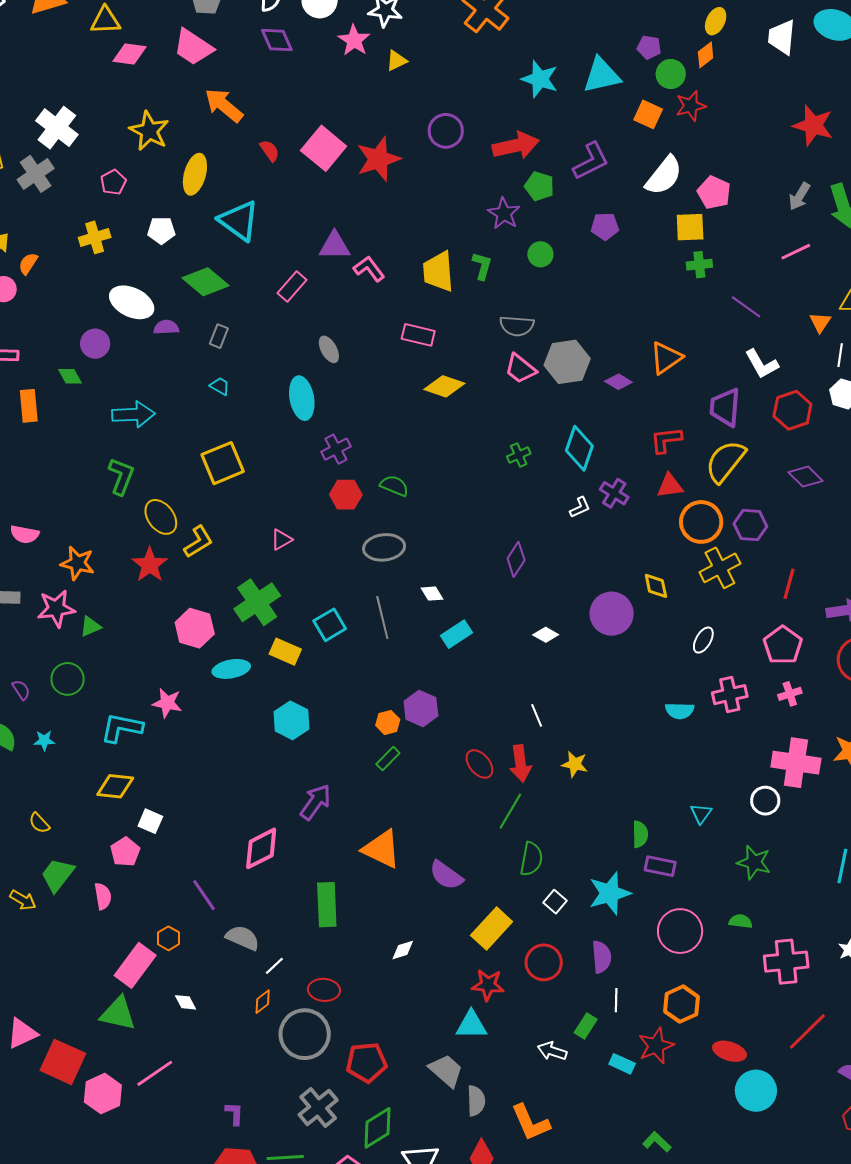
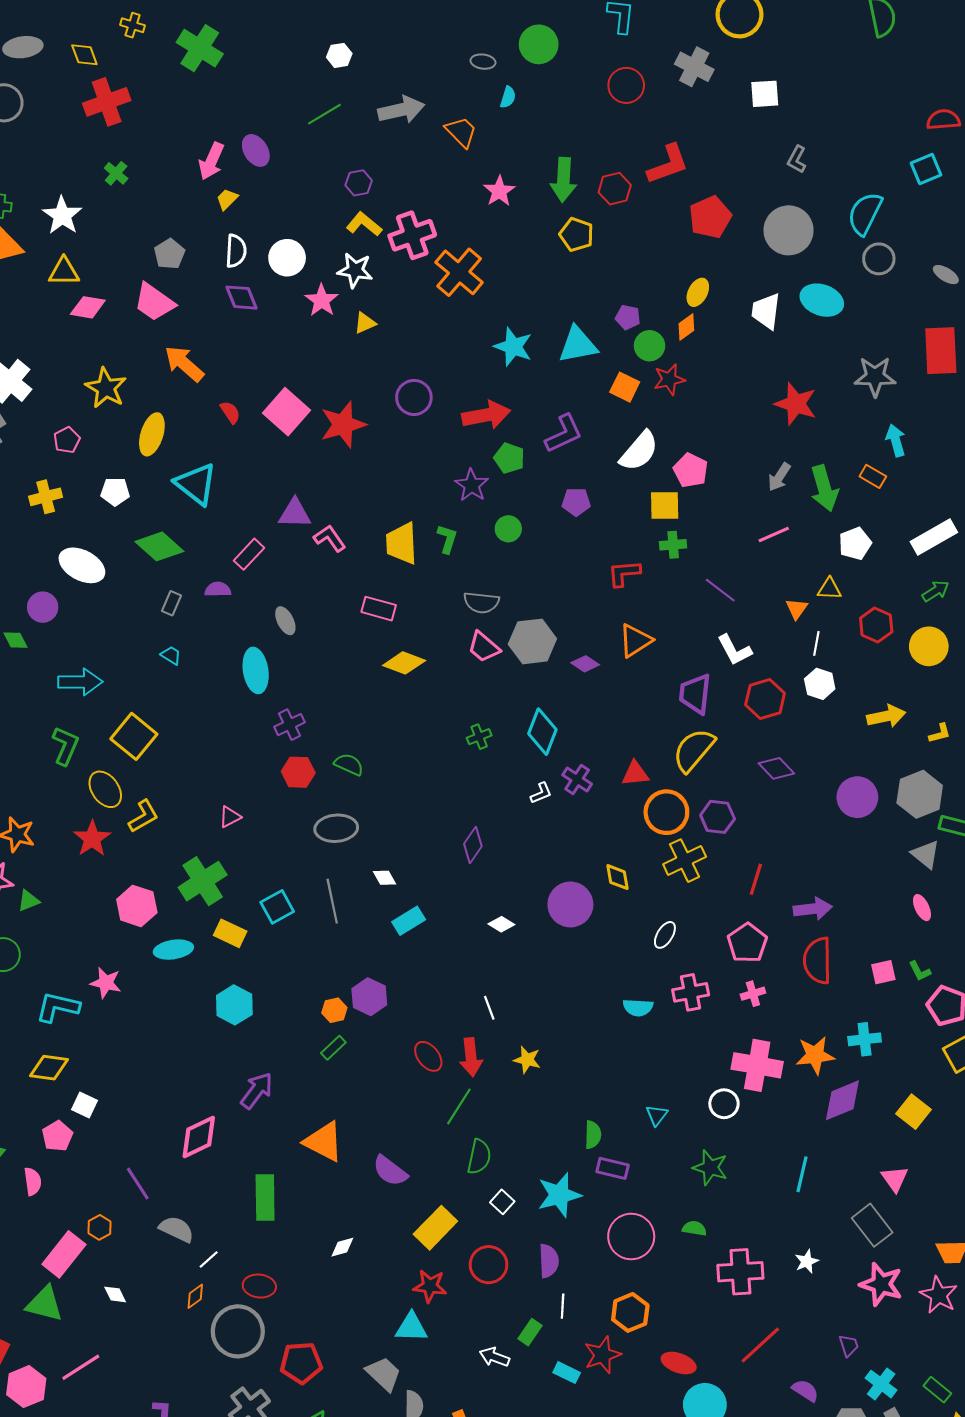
purple semicircle: (166, 327) -> (218, 589), moved
red L-shape: (666, 440) -> (624, 573), moved
yellow square: (223, 463) -> (134, 736), moved, turned -30

